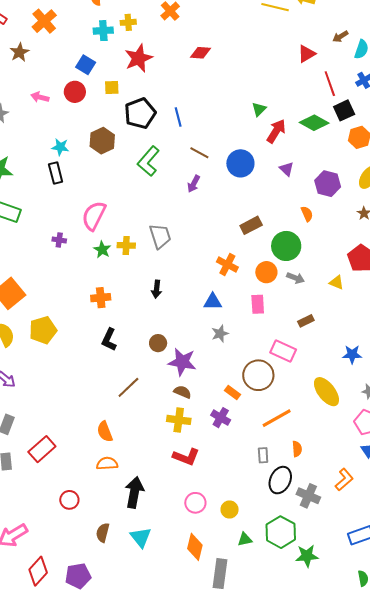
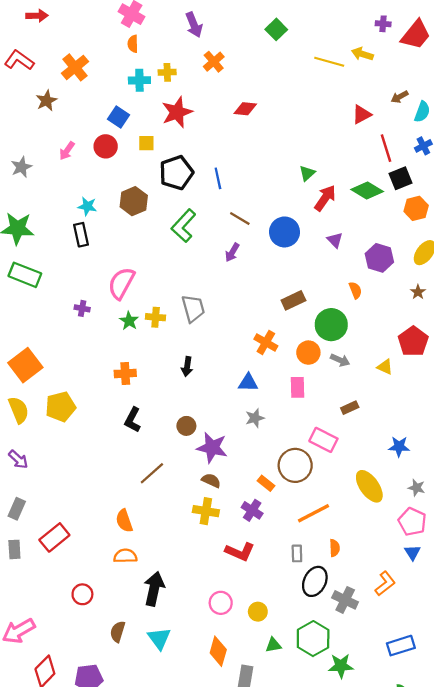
pink arrow: (40, 97) -> (67, 151), turned -72
red L-shape: (186, 457) -> (240, 552), moved

